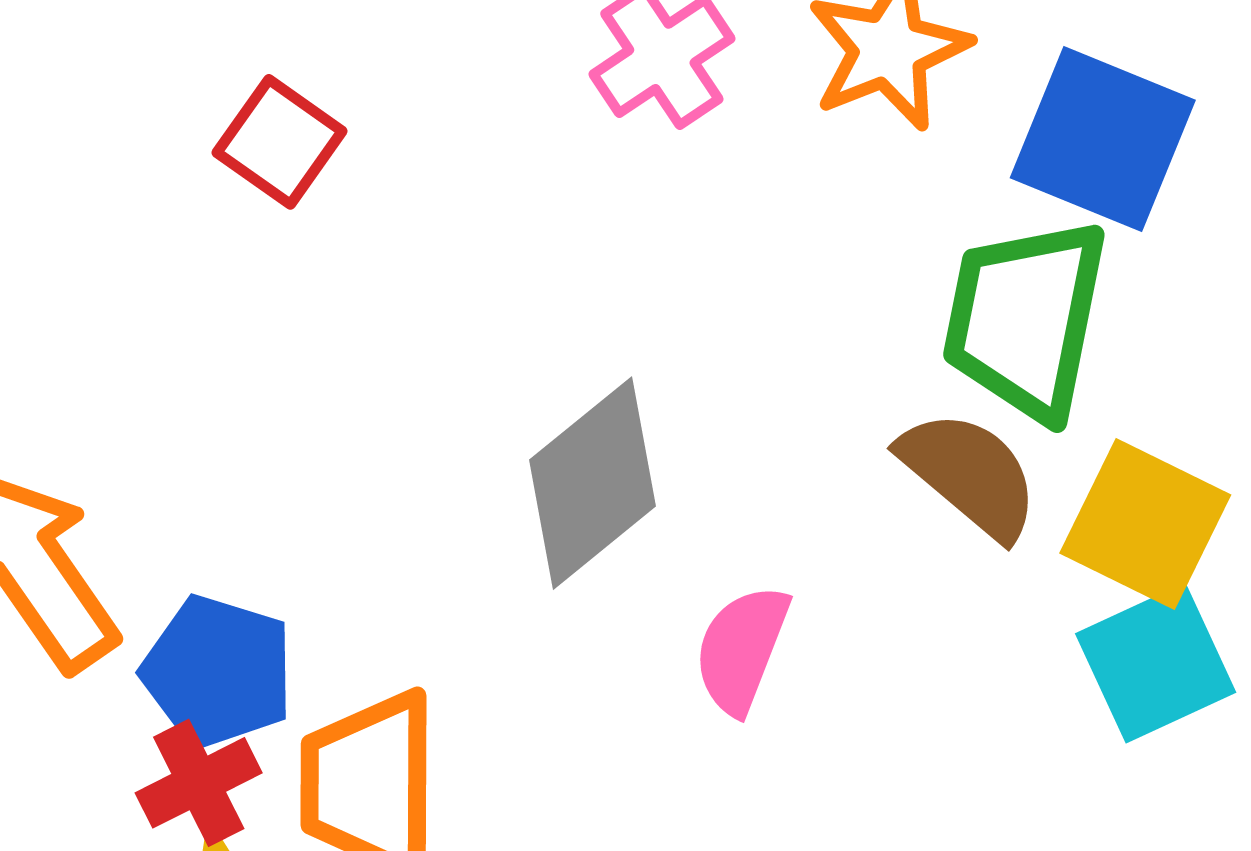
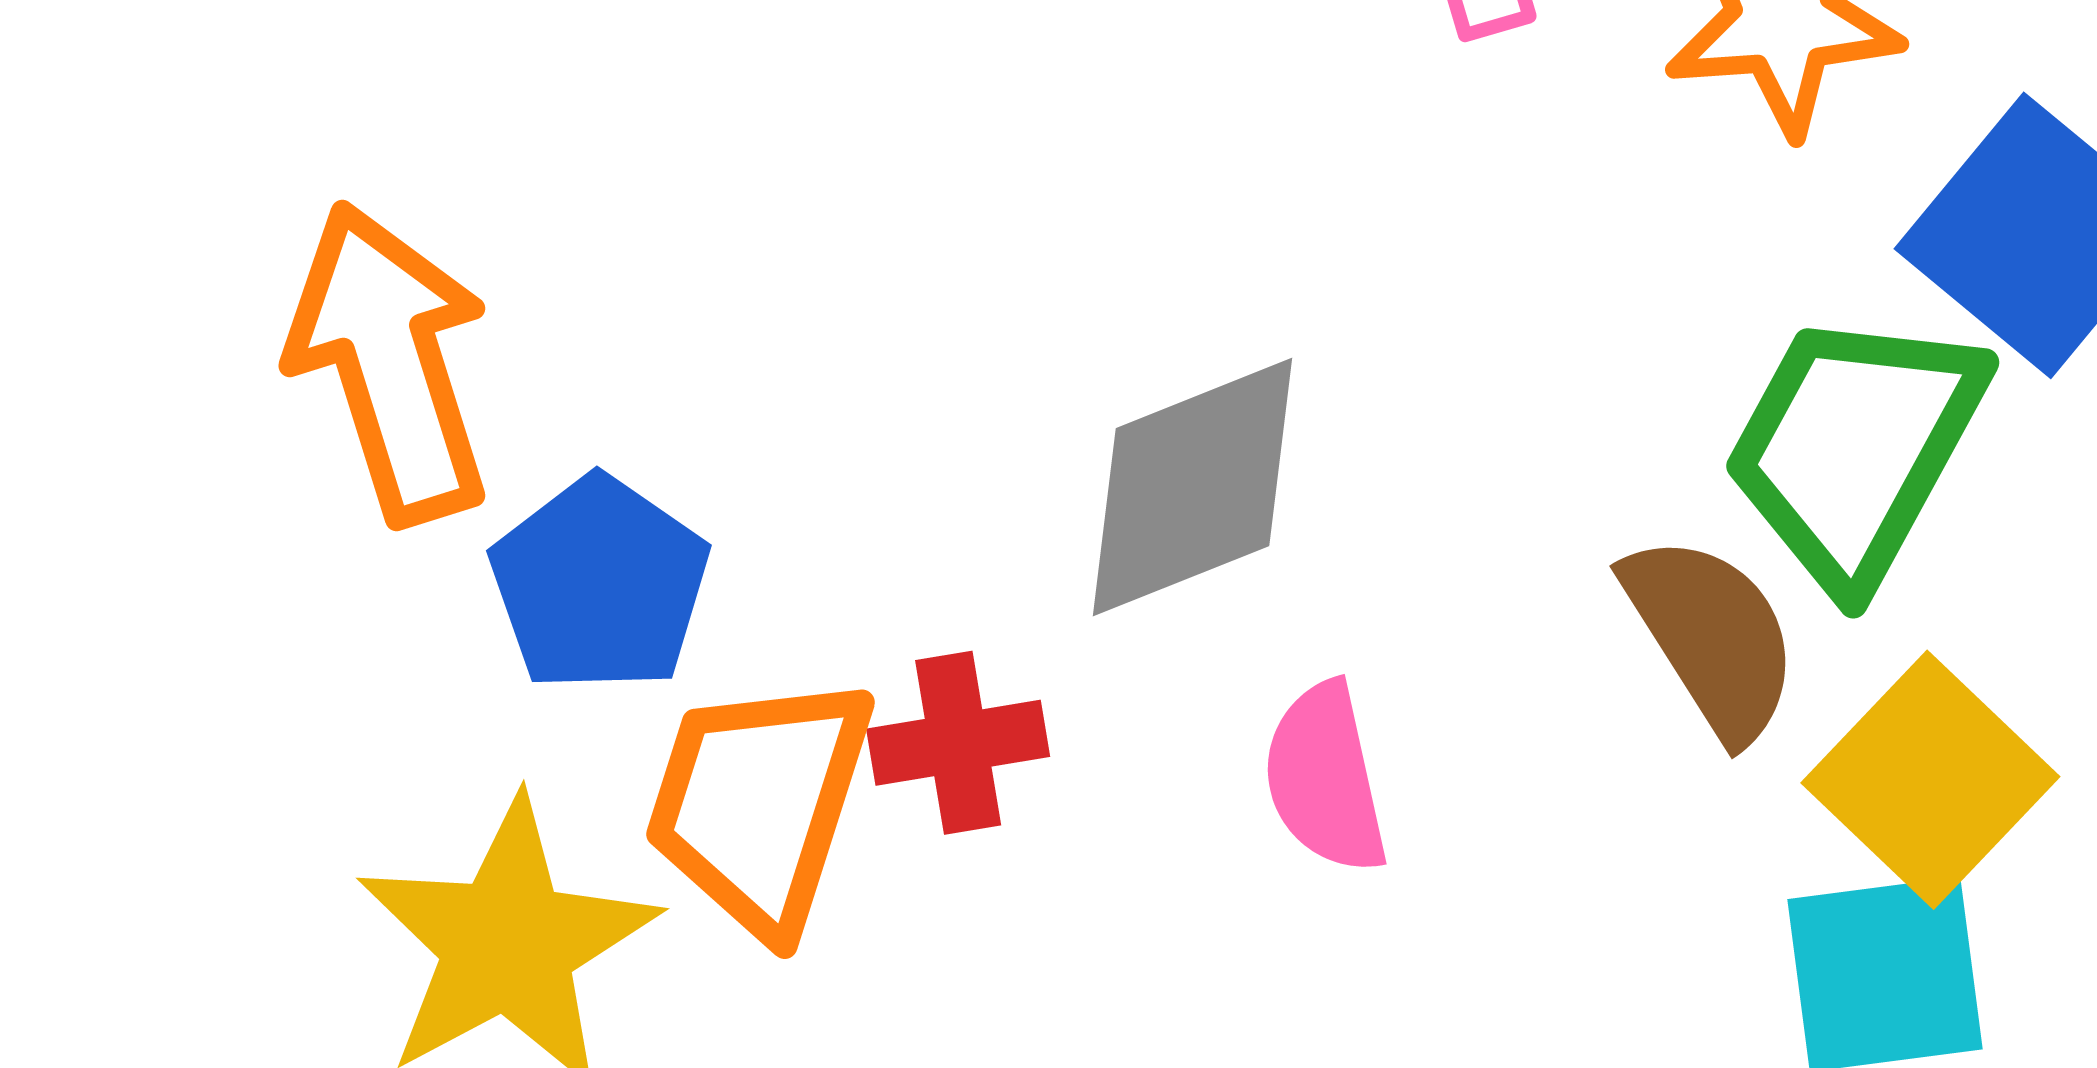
pink semicircle: (742, 649) -> (1325, 778), turned -51
red cross: (199, 783) -> (958, 743), moved

